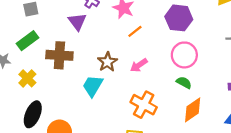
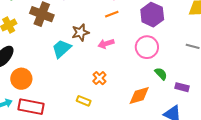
green semicircle: (184, 83) -> (161, 74), moved
orange cross: (144, 105) -> (99, 78), size x0.6

